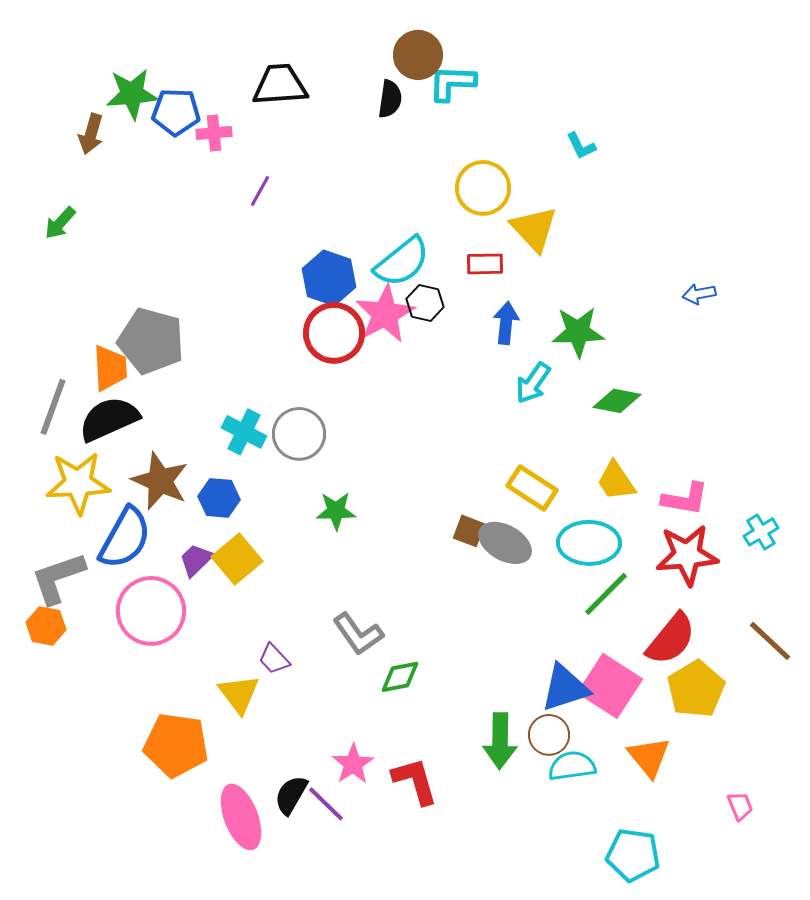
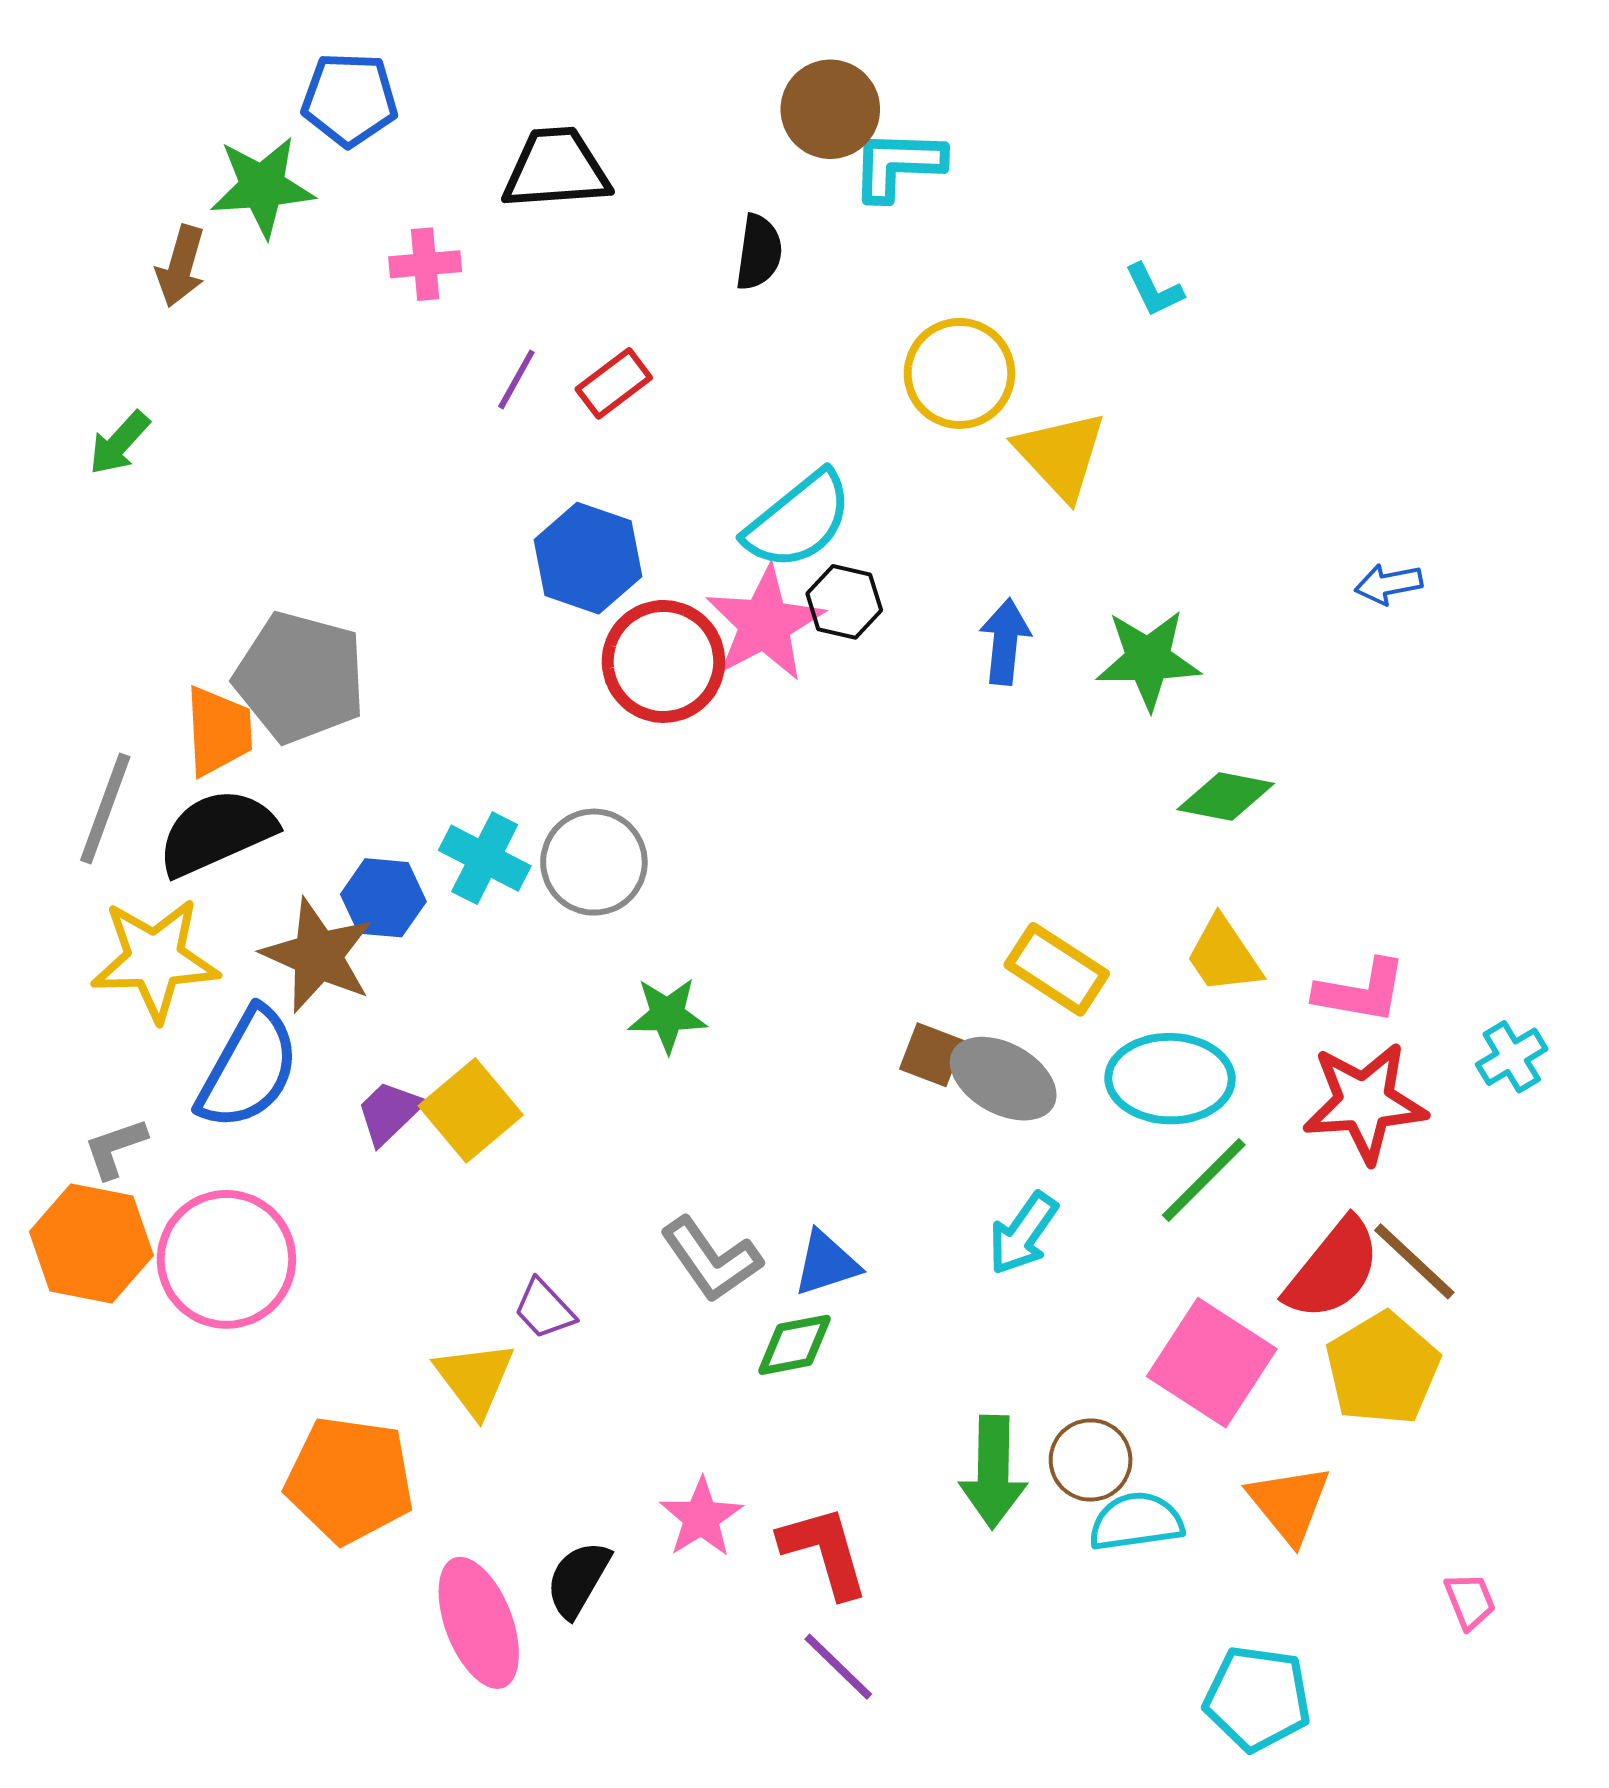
black semicircle: (390, 99) -> (759, 252), moved
blue pentagon: (176, 112) -> (350, 99), moved
red rectangle: (485, 264) -> (614, 383), moved, turned -36
blue hexagon: (329, 278) -> (588, 558), moved
cyan arrow: (533, 383) -> (1023, 1234), moved
blue hexagon: (219, 498) -> (383, 898), moved
gray L-shape: (58, 578) -> (115, 1148), size x0.6
pink circle: (151, 611) -> (226, 1259), moved
orange hexagon: (46, 626) -> (91, 1243), size x1.5
brown line: (770, 641) -> (1414, 1261), moved
blue triangle: (565, 688) -> (826, 1263), moved, size x0.7
purple line: (326, 804) -> (838, 1667), moved

